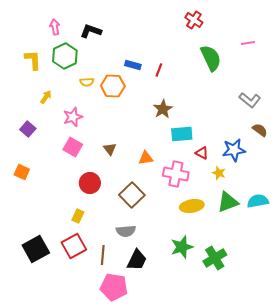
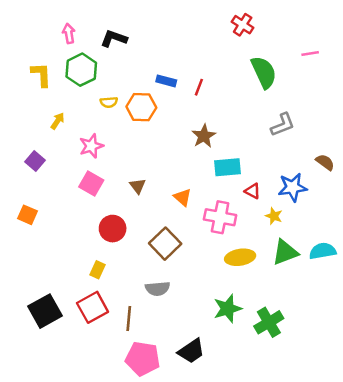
gray L-shape: (250, 100) -> (283, 125), moved, turned -60
orange triangle: (146, 158) -> (183, 197), turned 49
black trapezoid: (137, 260) -> (191, 351), moved, turned 30

